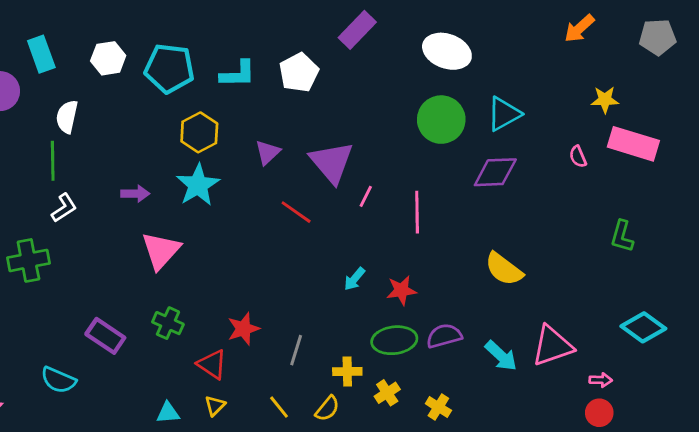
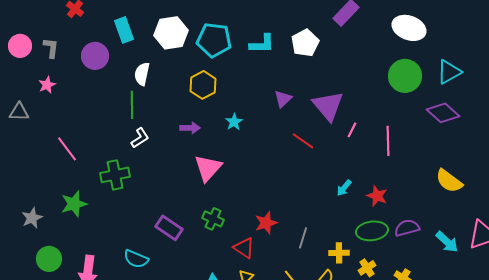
white hexagon: (108, 58) -> (171, 33), size x1.4
yellow hexagon: (199, 132) -> (203, 85), moved
purple diamond: (495, 172) -> (443, 113), turned 44
cyan star: (198, 185) -> (234, 122), size x0.6
red star: (401, 290) -> (377, 196), turned 30

